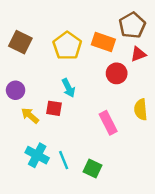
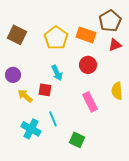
red circle: (117, 73) -> (88, 65), moved
cyan line: (64, 160) -> (53, 119), moved

